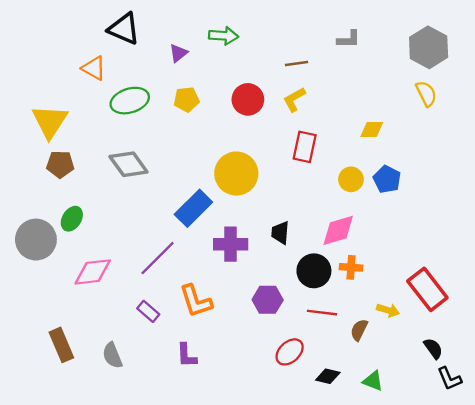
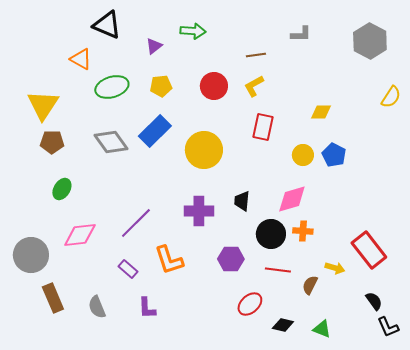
yellow semicircle: (426, 94) -> (391, 97), moved, turned 60
blue rectangle: (193, 208) -> (155, 131), moved
gray circle: (36, 240) -> (31, 255), moved
purple L-shape: (186, 355) -> (147, 308), moved

